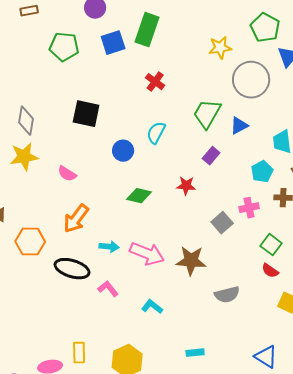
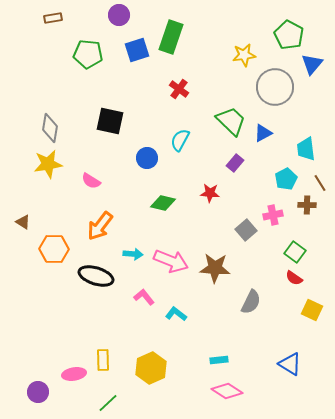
green trapezoid: (207, 114) -> (231, 121), turned 104
pink L-shape: (108, 289) -> (144, 297), moved
gray semicircle: (227, 295) -> (251, 302), turned -50

